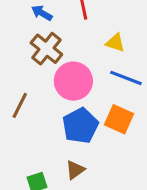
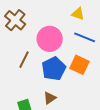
brown cross: (46, 49) -> (15, 20), moved
brown line: (20, 105) -> (24, 60), moved

